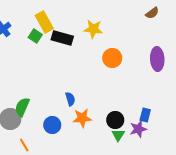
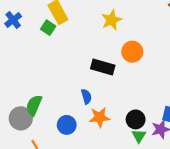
yellow star: (93, 29) -> (111, 20), turned -30
black rectangle: (62, 38) -> (103, 67), moved

